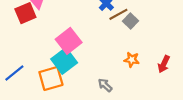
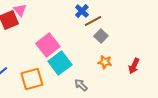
gray square: (131, 21) -> (101, 36), moved
cyan square: (64, 61) -> (60, 63), moved

